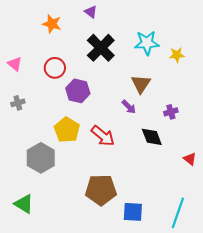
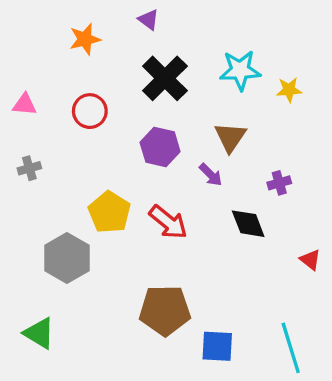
orange star: (52, 24) -> (85, 39), turned -30
pink triangle: (15, 64) -> (24, 105), turned -35
purple hexagon: (78, 91) -> (160, 147), moved
cyan line: (178, 213) -> (291, 348), turned -36

